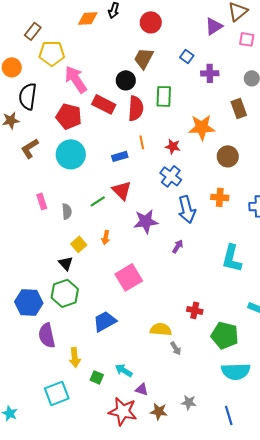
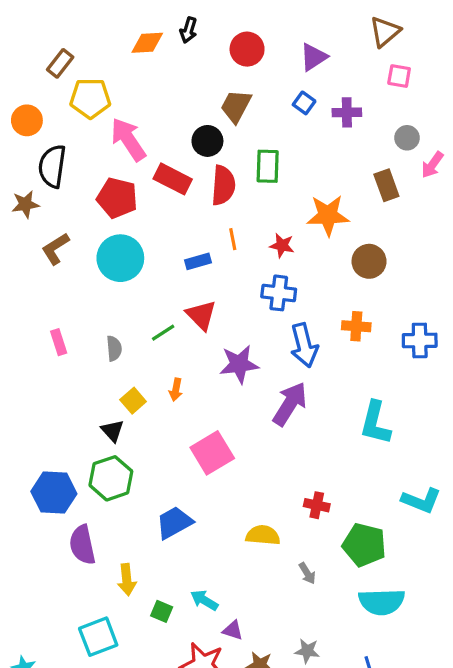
purple triangle: (214, 26) -> (314, 57), moved
purple cross: (210, 73) -> (347, 112), moved
blue cross: (171, 176) -> (279, 293), turned -30
pink rectangle: (42, 201) -> (59, 342), moved
purple arrow: (178, 246) -> (290, 404), size x2.0
gray arrow: (176, 348) -> (307, 573), moved

